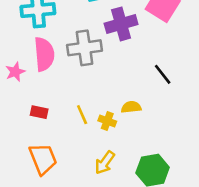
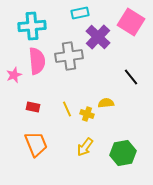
purple cross: (121, 24) -> (98, 37), turned -30

